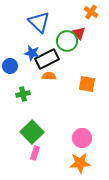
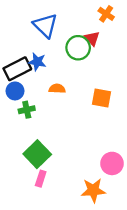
black rectangle: (47, 59) -> (17, 69), moved
blue circle: (10, 66) -> (15, 91), moved
pink circle: (82, 138) -> (112, 163), moved

